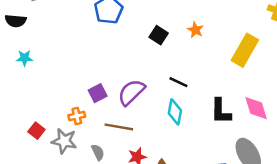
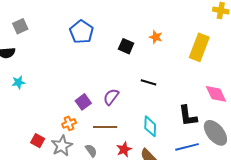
purple semicircle: (131, 92) -> (111, 97), size x0.7
black L-shape: (221, 111) -> (188, 116), moved
cyan diamond: (175, 112) -> (150, 126), moved
gray star: (64, 141) -> (62, 146), turned -30

